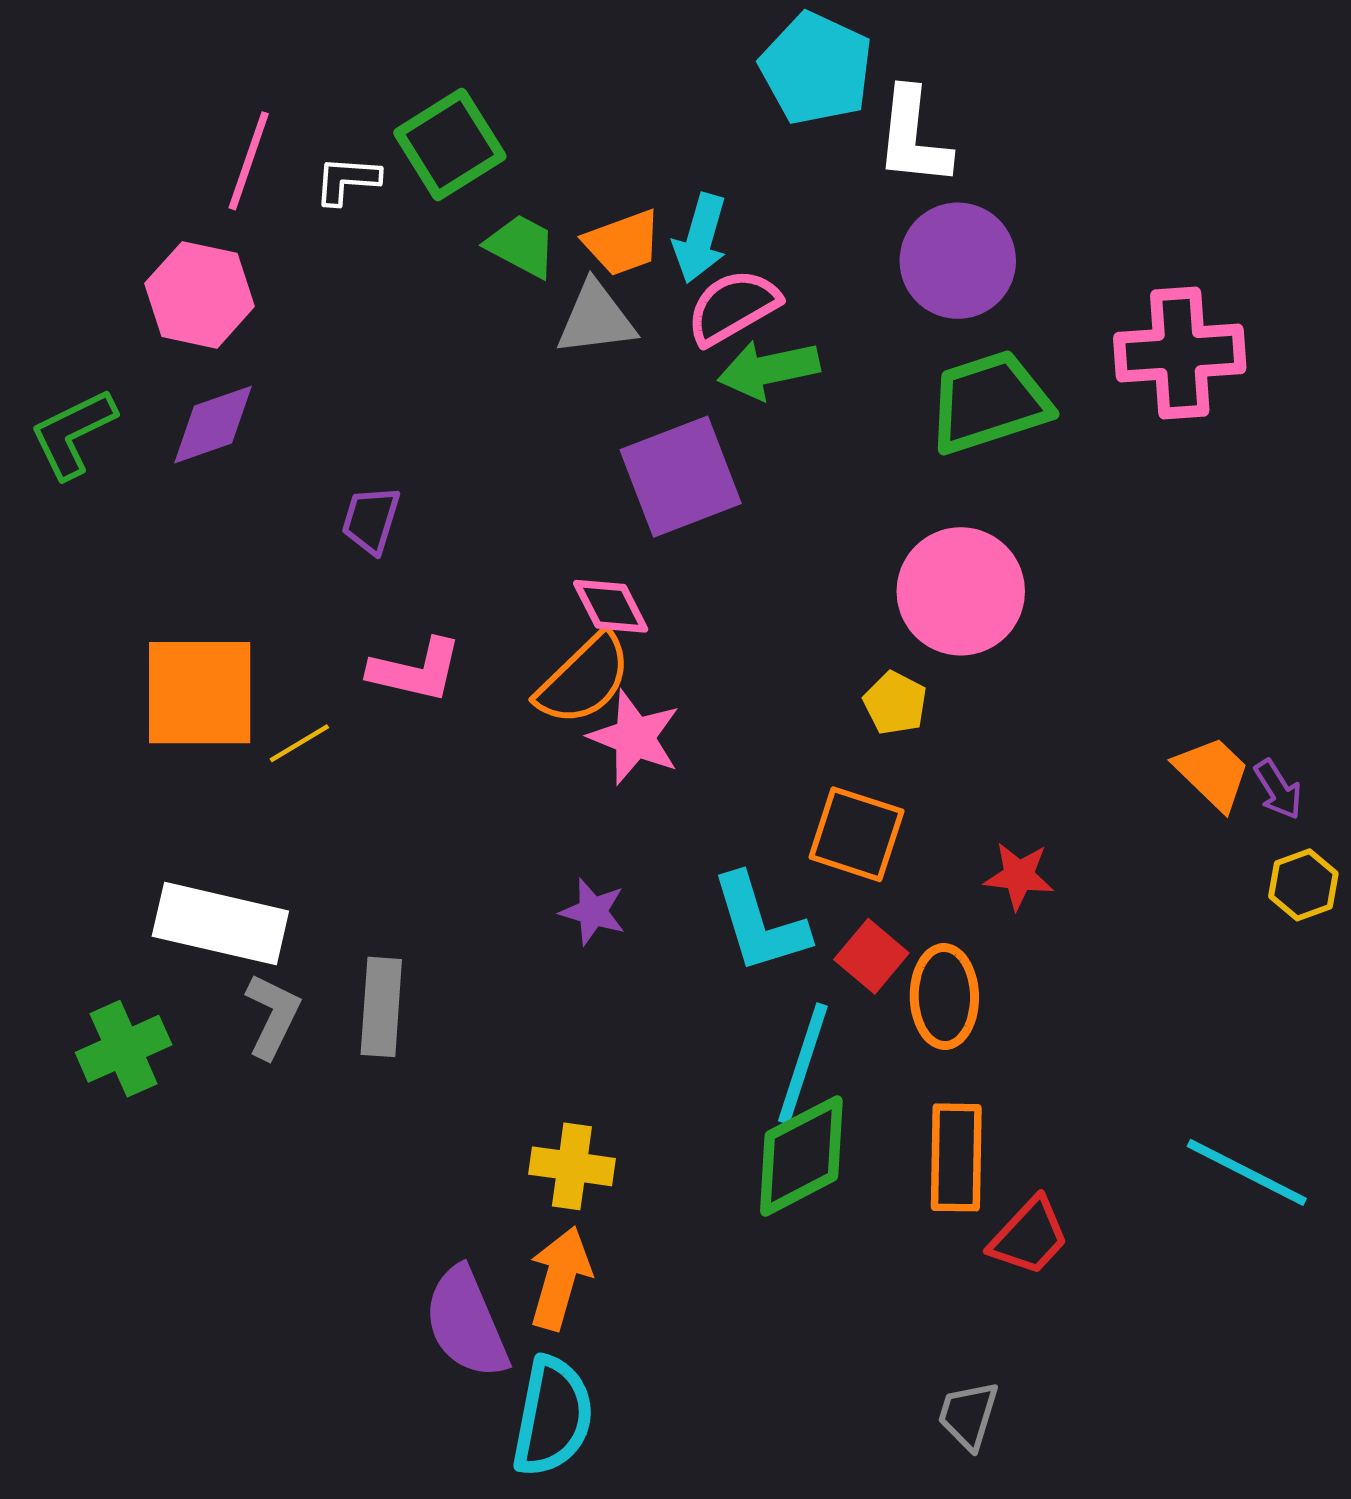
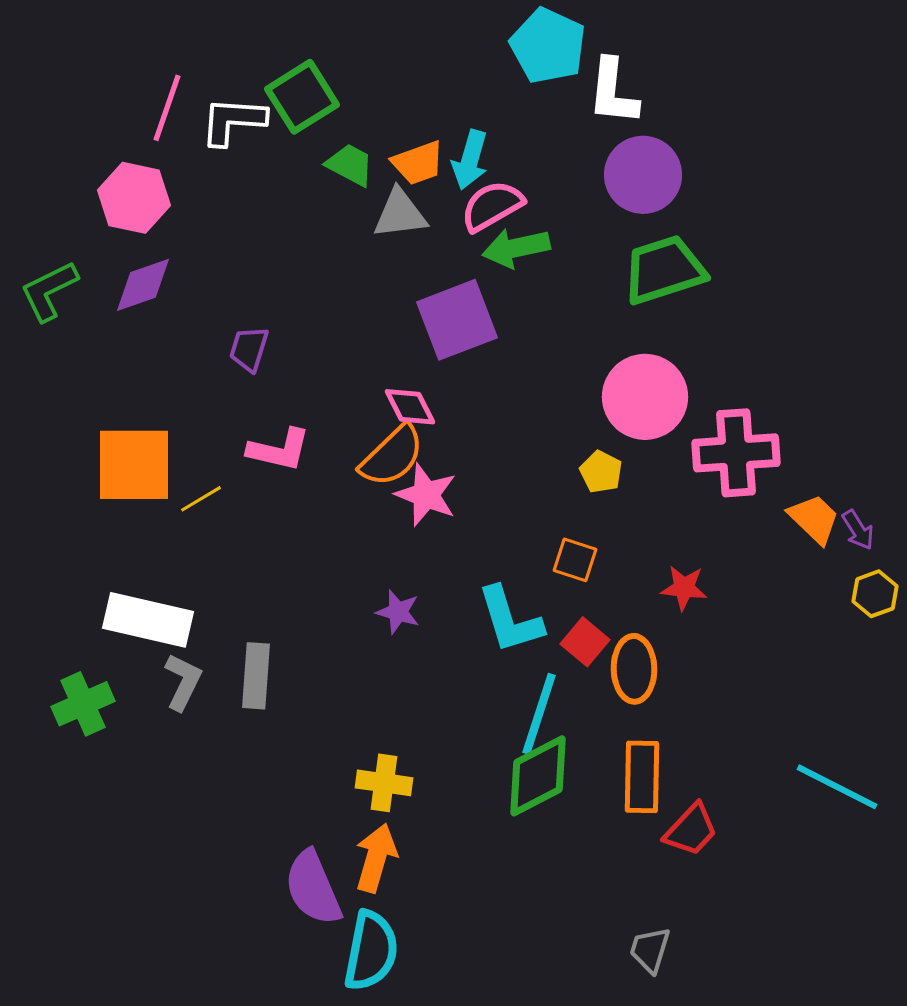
white L-shape: (347, 180) -> (233, 121), size x1.5
pink cross: (1180, 353) -> (736, 453), moved
orange square: (856, 834) -> (575, 560), size x0.7

